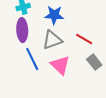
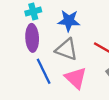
gray triangle: (52, 40) -> (67, 49), turned 40

